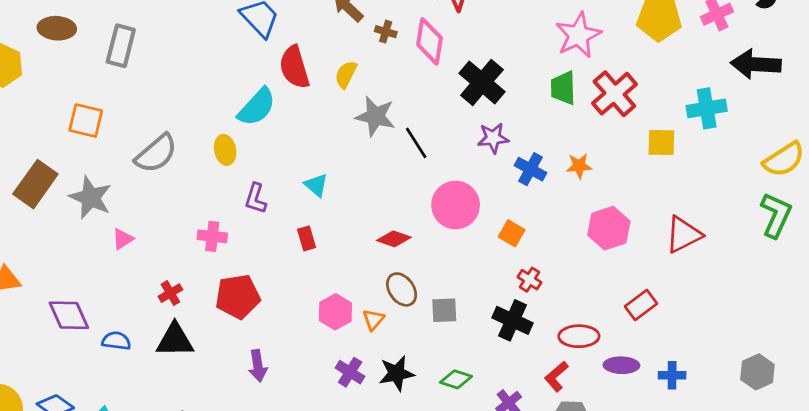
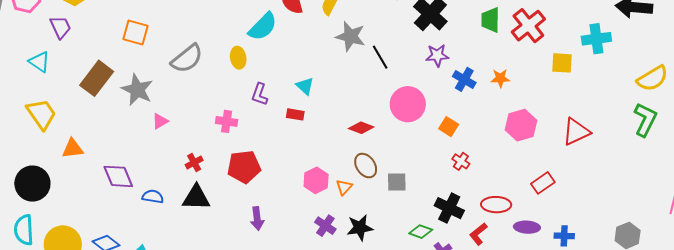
red rectangle: (307, 238) -> (295, 114), moved, turned -66
black cross: (513, 320) -> (449, 208), moved
green diamond: (456, 379) -> (421, 232), moved

